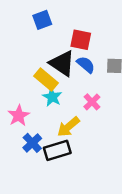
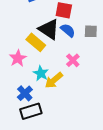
cyan star: (52, 97) -> (41, 73), moved
pink star: (19, 116) -> (18, 58), moved
black rectangle: (57, 150) -> (31, 111), moved

